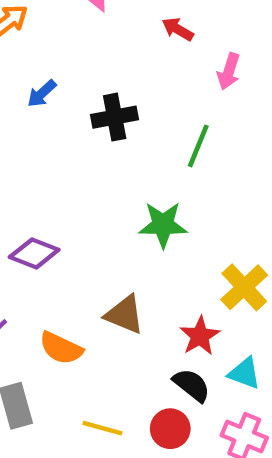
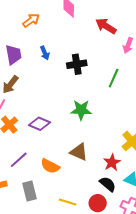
red arrow: (178, 29) -> (106, 26), size x1.5
blue arrow: (42, 94) -> (45, 53), turned -72
green star: (163, 225) -> (81, 110), moved

